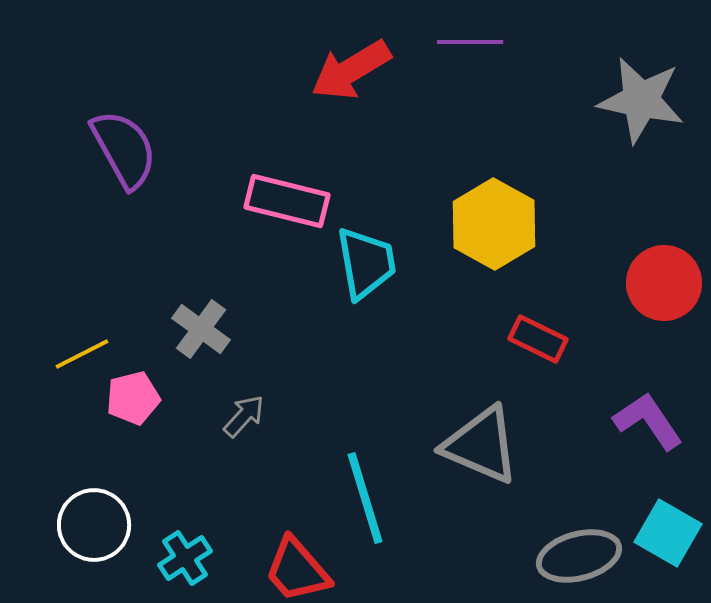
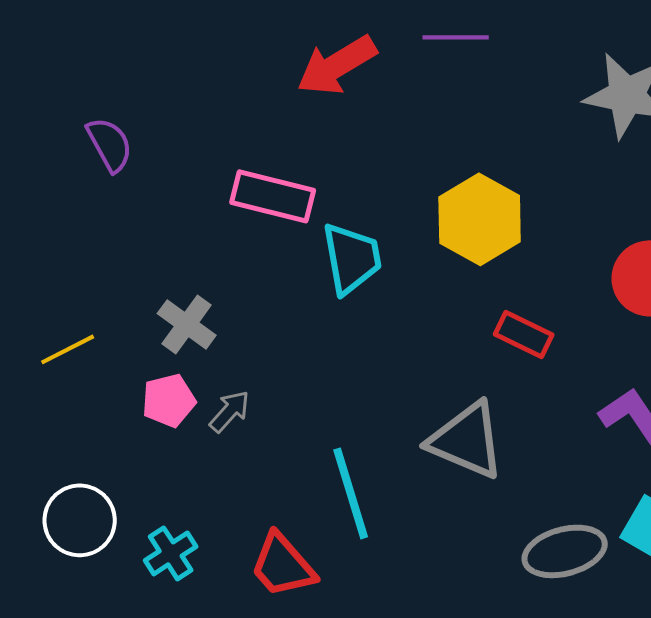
purple semicircle: (124, 149) -> (110, 144), size x0.7
pink pentagon: (133, 398) -> (169, 400), moved

